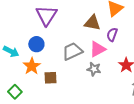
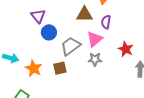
purple triangle: (46, 15) -> (38, 16), size x0.7
blue circle: (36, 44) -> (49, 32), moved
brown square: (50, 78) -> (60, 68), moved

